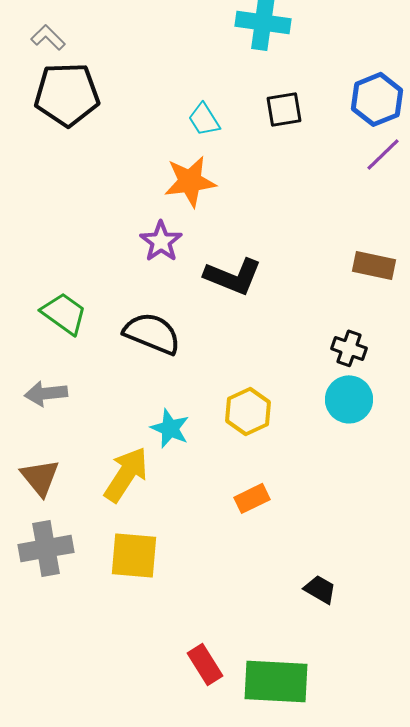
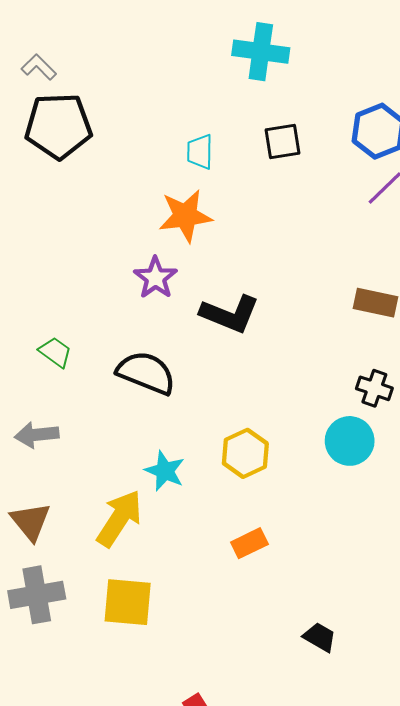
cyan trapezoid: (204, 119) -> (200, 152), turned 33
green trapezoid: (64, 313) -> (55, 352), size x0.7
black cross: (349, 348) -> (374, 388), moved

